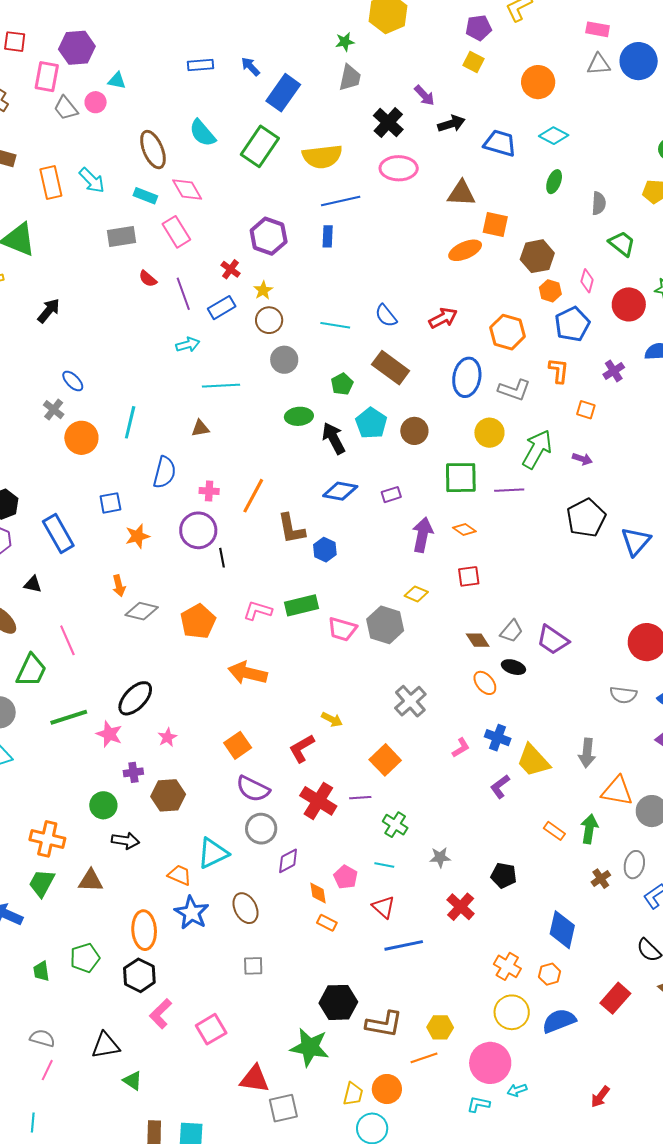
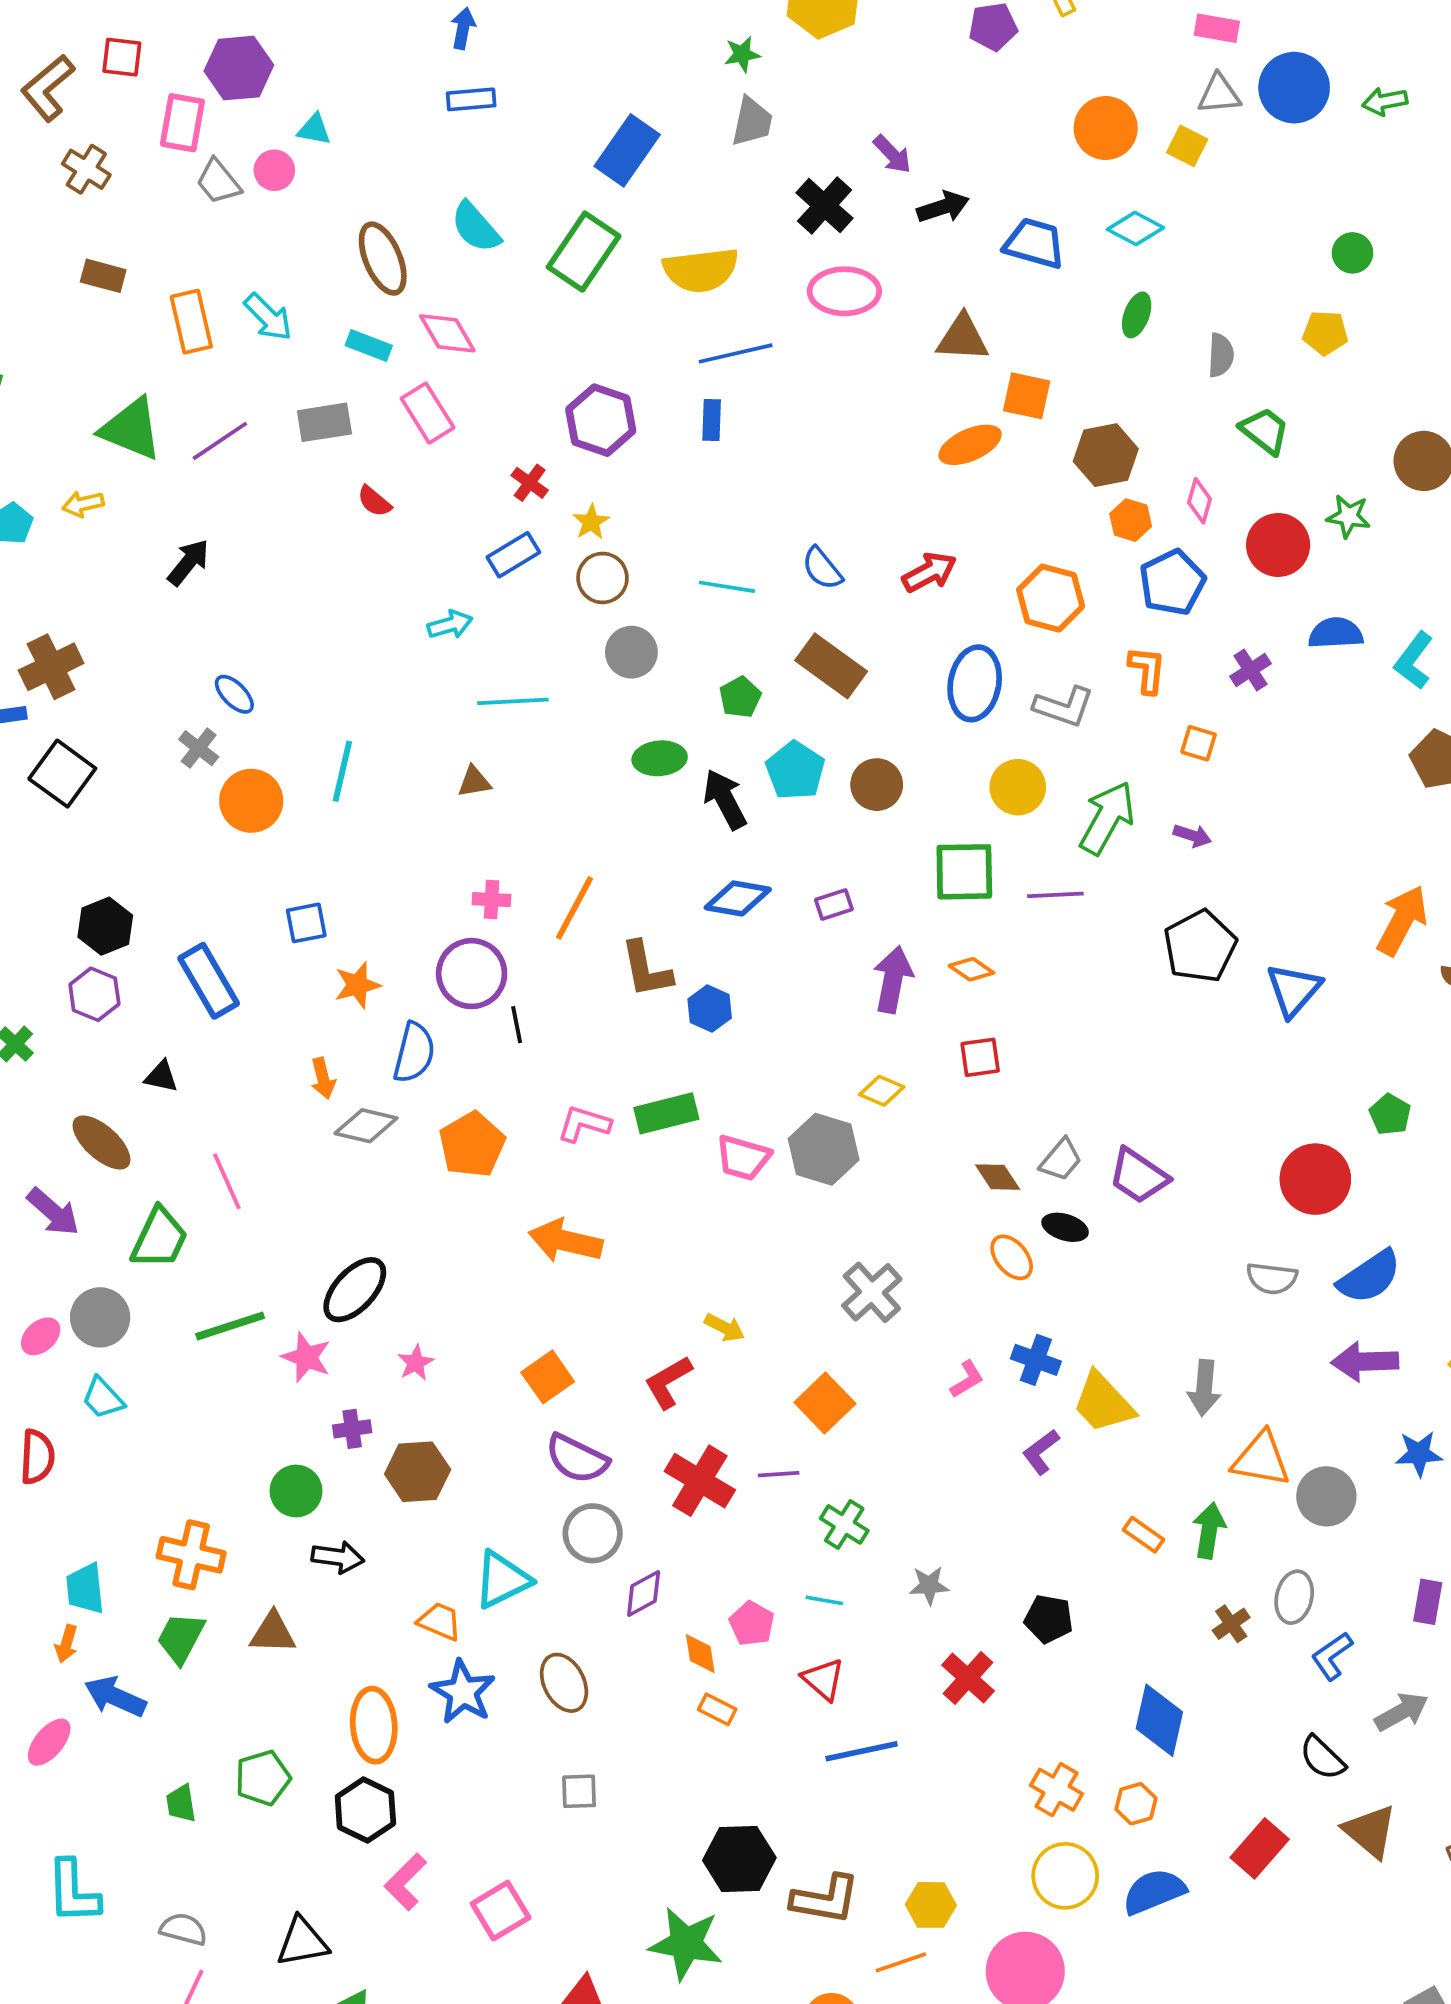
yellow square: (473, 62) -> (1187, 146), moved
blue arrow: (251, 67) -> (463, 28), moved, turned 55
purple line: (183, 294) -> (220, 441), moved, turned 76
blue semicircle: (165, 472) -> (414, 1053), moved

